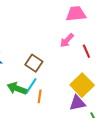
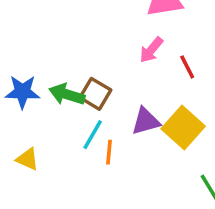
green arrow: (17, 88) -> (67, 94), moved
purple triangle: (77, 103) -> (146, 121), moved

